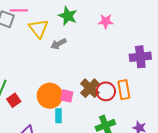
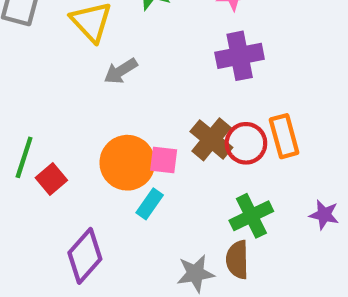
gray arrow: (58, 44) -> (121, 71), moved
purple cross: (140, 57) -> (240, 56), moved
cyan rectangle: (59, 116) -> (150, 204), turned 40

